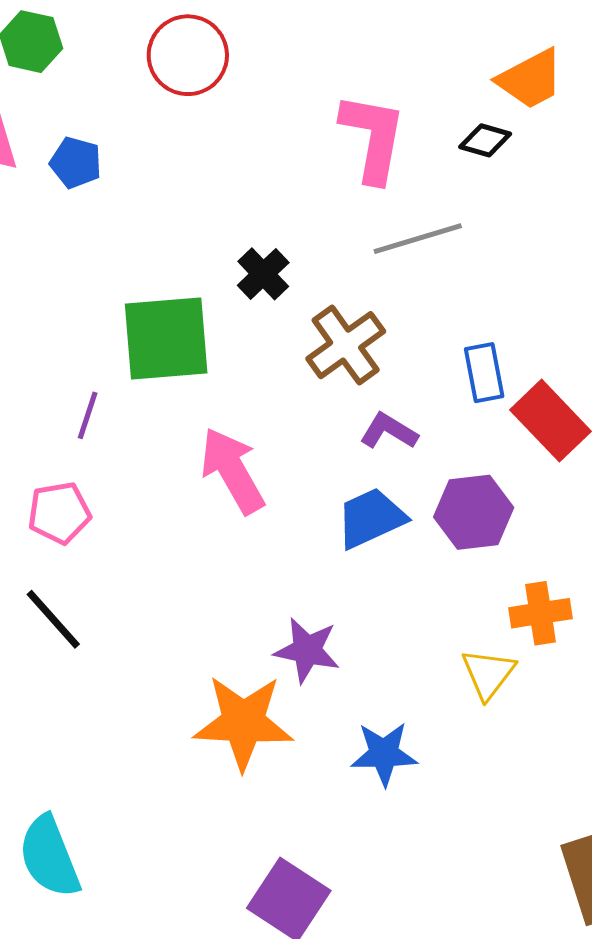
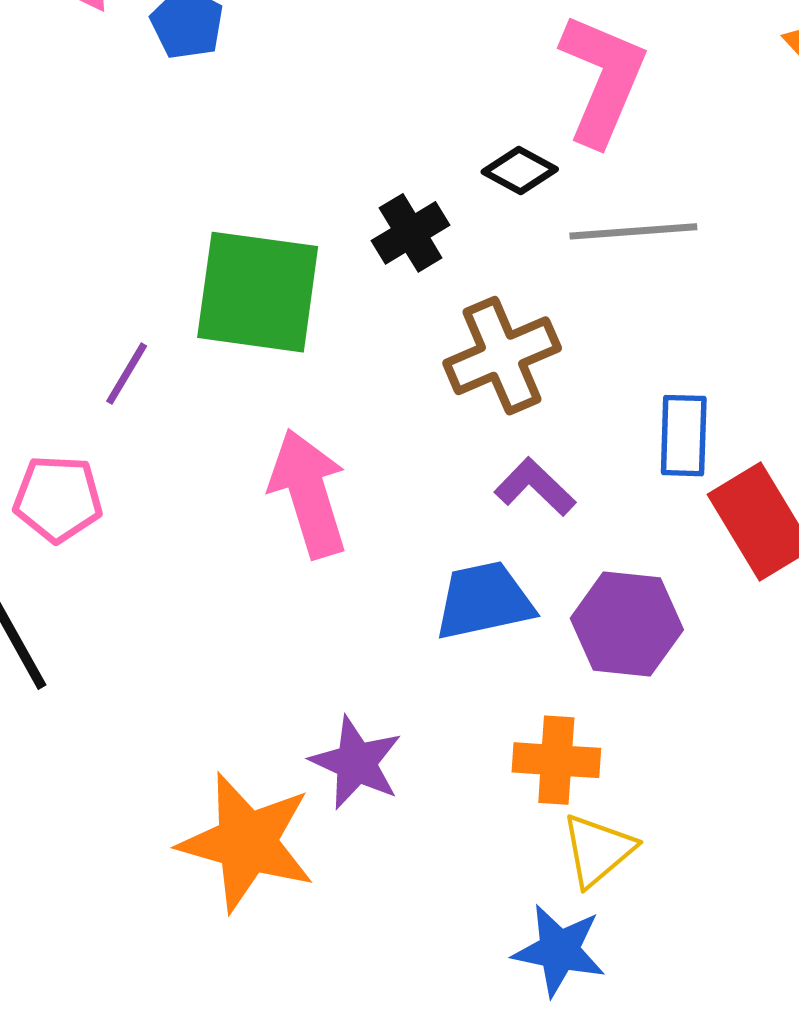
black diamond: (485, 140) -> (520, 170), moved
orange cross: (541, 613) -> (556, 760), moved
blue star: (384, 754) -> (559, 950), moved

